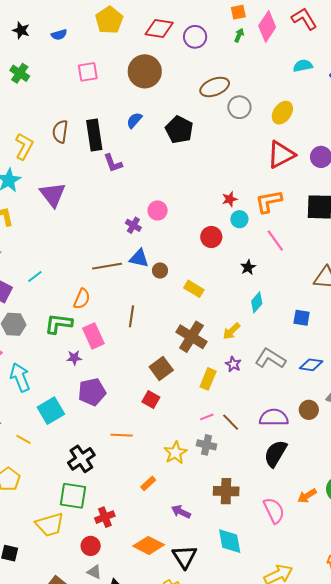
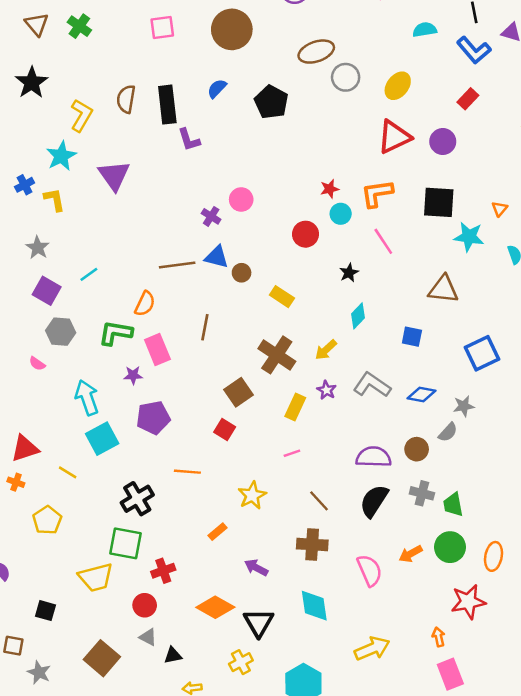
cyan arrow: (20, 377) -> (87, 398), moved
brown line: (231, 422) -> (319, 501), moved
gray cross: (206, 445) -> (422, 493), moved

